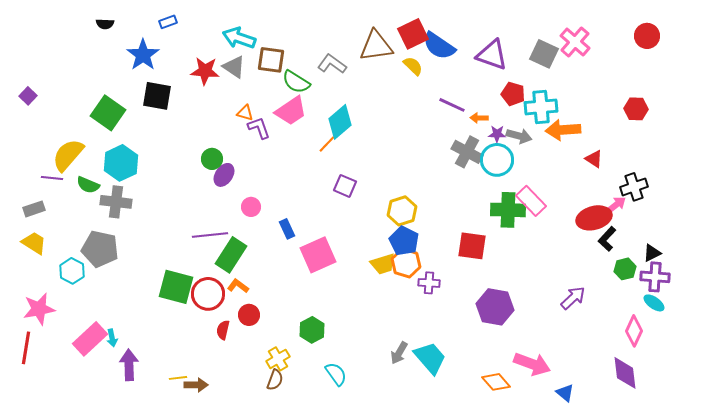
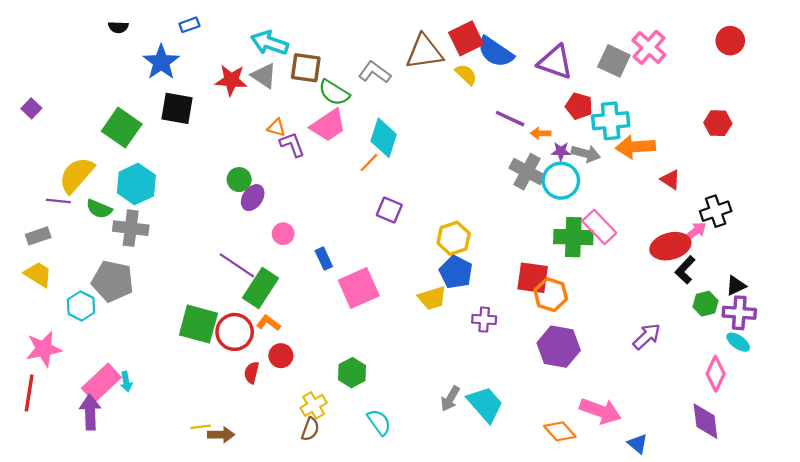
cyan diamond: (340, 122) -> (384, 138), turned -32
purple line: (210, 235) -> (237, 265), turned 40
orange hexagon: (406, 263) -> (551, 295), moved
purple arrow: (129, 365) -> (90, 412), moved

